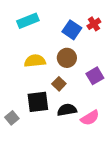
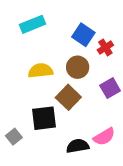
red cross: (94, 24) -> (105, 47), moved
brown square: (59, 84) -> (68, 97), size x1.5
black semicircle: (67, 110) -> (78, 146), moved

